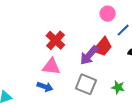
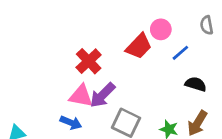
red trapezoid: (103, 47) -> (139, 46), moved
purple arrow: (89, 55) -> (103, 95), moved

